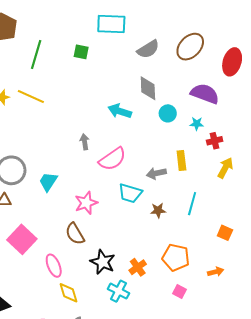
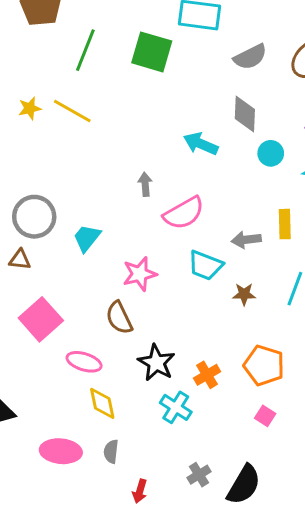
green square: (81, 52) -> (152, 52), size x1.8
pink ellipse: (54, 266) -> (84, 362), turned -55

